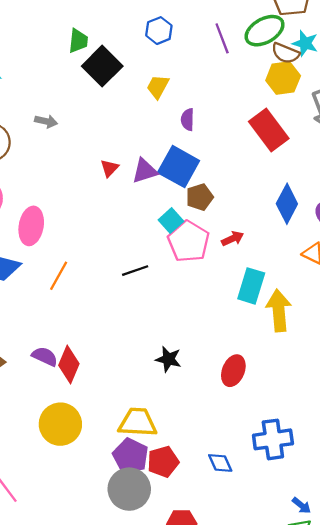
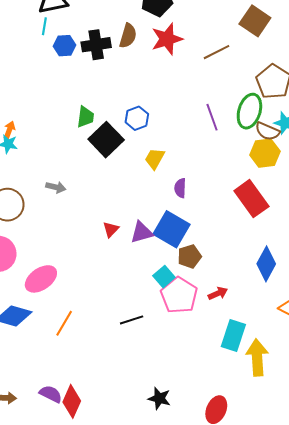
blue hexagon: (159, 31) -> (137, 118), moved
green ellipse: (265, 31) -> (249, 111), turned -44
pink ellipse: (31, 226) -> (41, 279), turned 44

